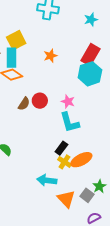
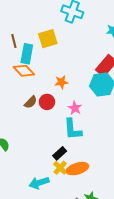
yellow square: (16, 40) -> (48, 39), moved
orange star: (50, 56) -> (61, 82), moved
cyan arrow: (47, 180) -> (39, 183), turned -36

